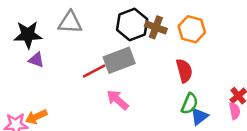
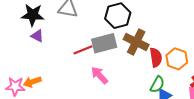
brown cross: (156, 27) -> (136, 42), moved, size x1.4
orange hexagon: (192, 29) -> (177, 59), moved

